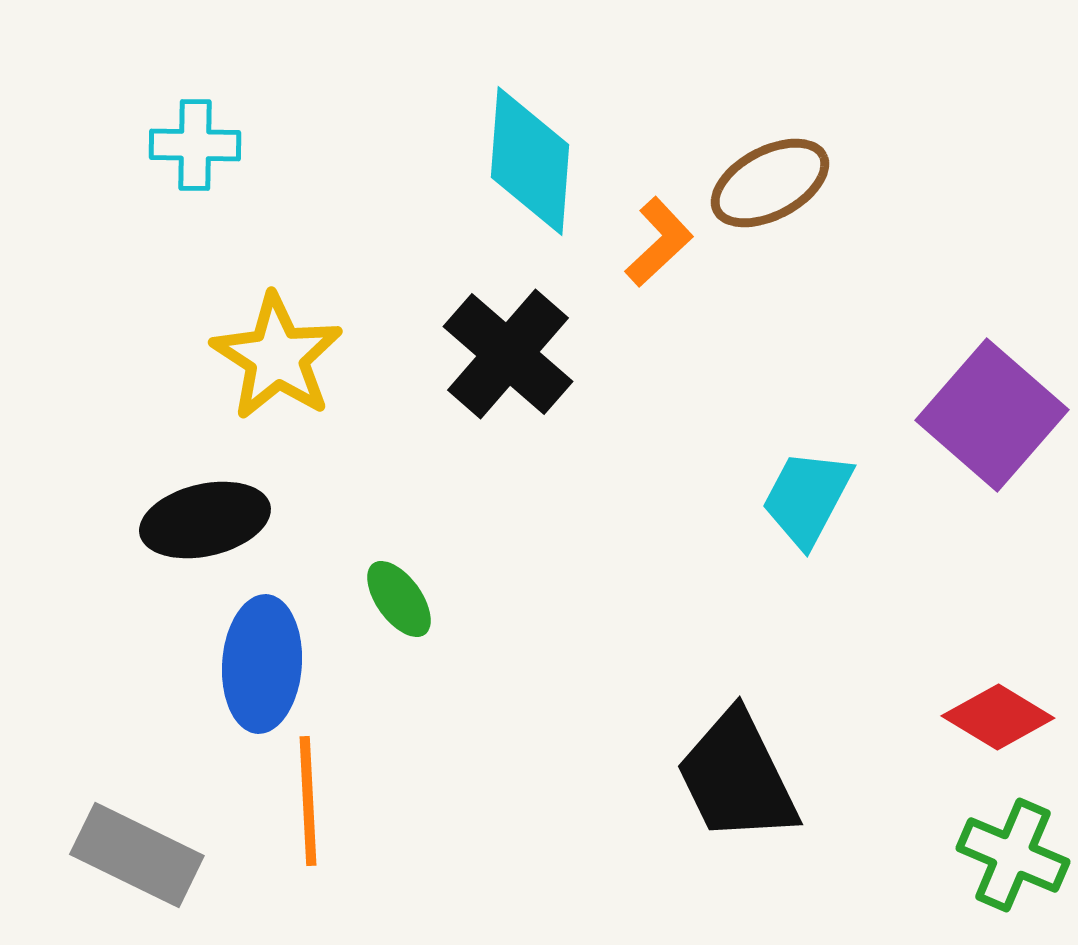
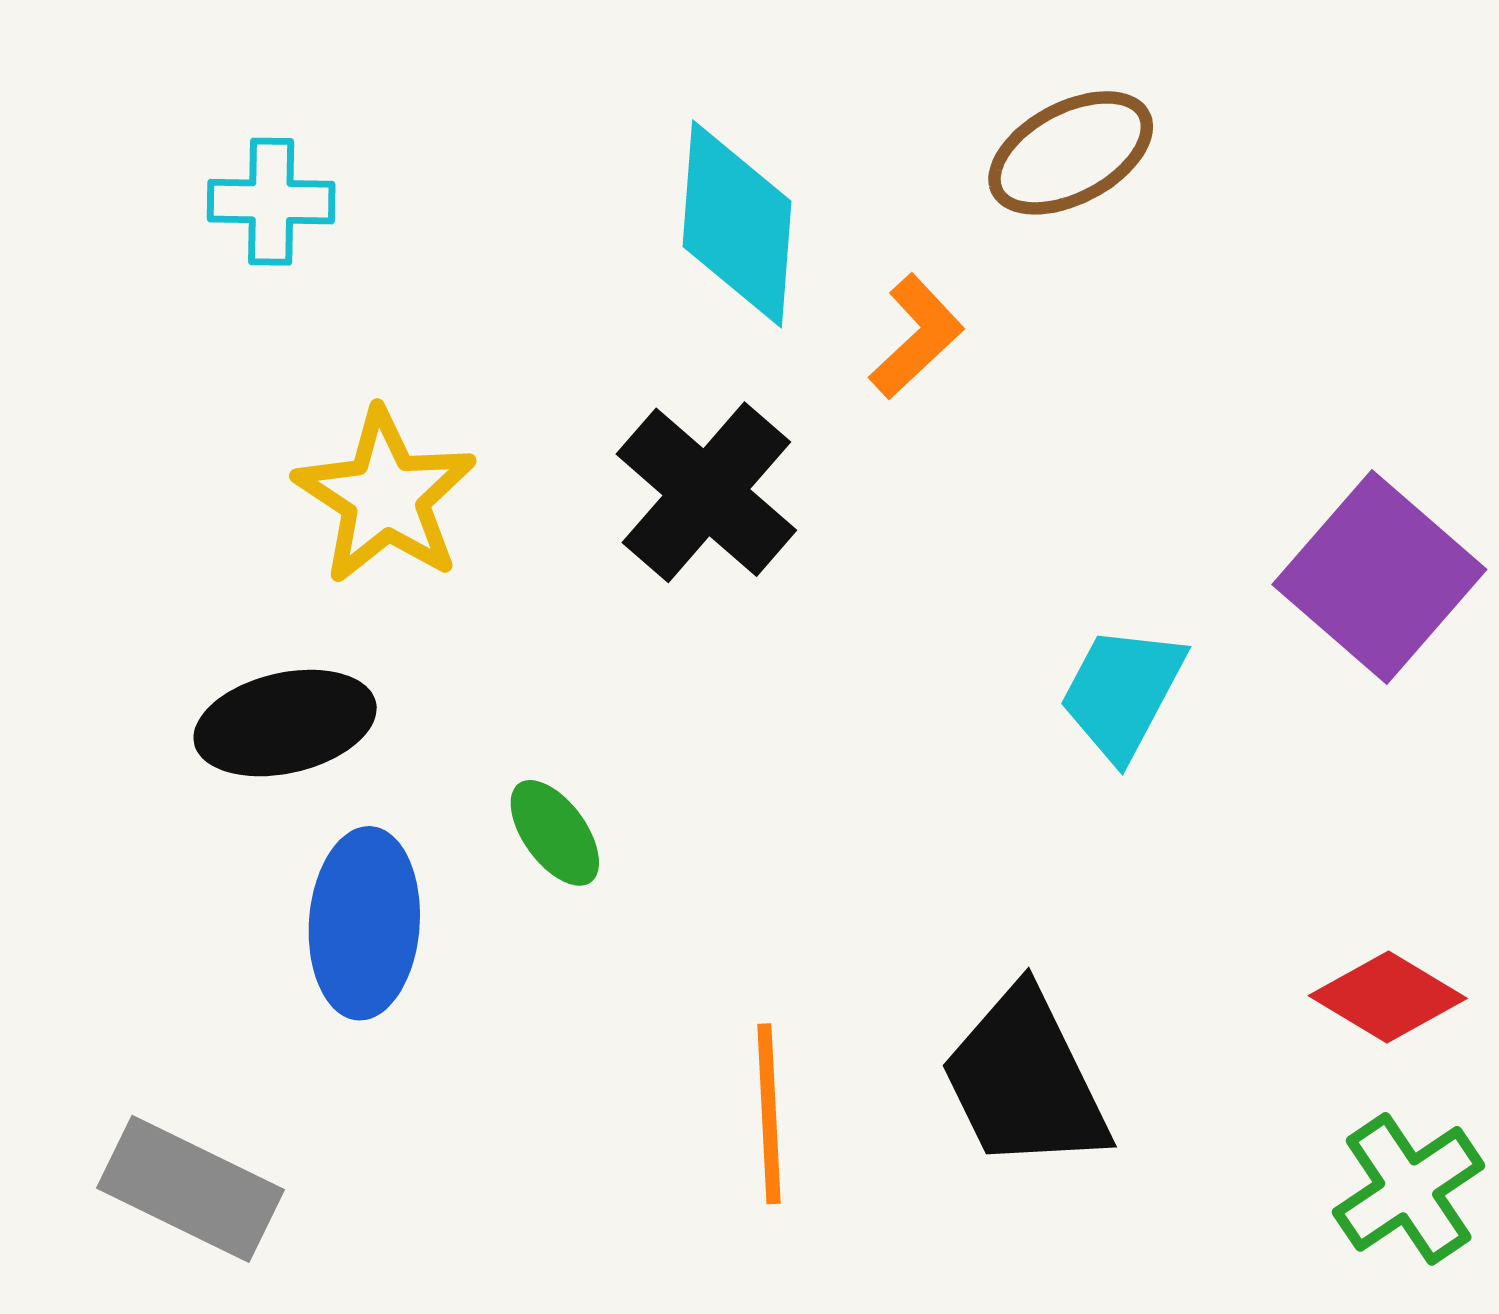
brown ellipse: (770, 183) -> (1071, 153), moved
orange line: (308, 801) -> (769, 1114), moved
green cross: (1013, 855) -> (1409, 1189), turned 33

